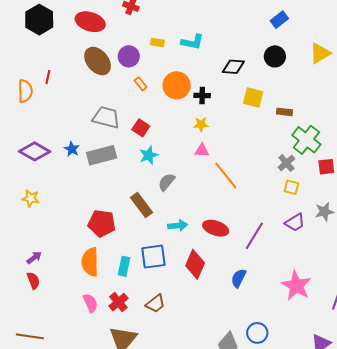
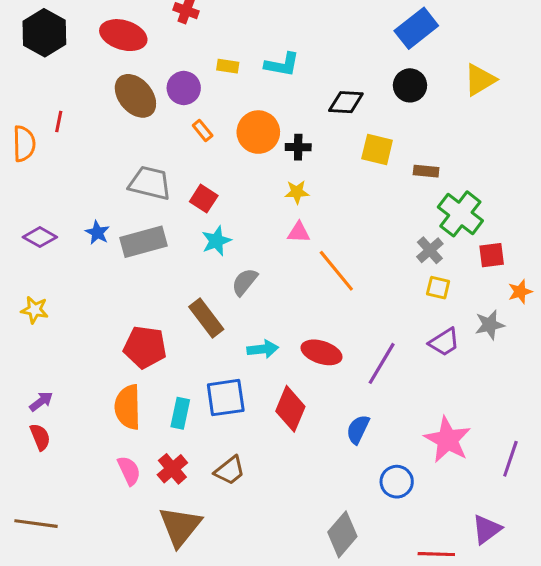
blue rectangle: (279, 20) -> (416, 28), size x1.5
purple diamond: (35, 151) -> (40, 237), size x0.7
blue circle: (257, 333) -> (397, 482), moved

